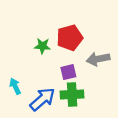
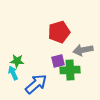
green star: (42, 46) -> (17, 61), moved
green cross: (72, 95) -> (70, 70), moved

